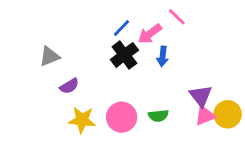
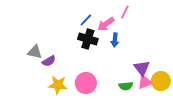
pink line: (177, 17) -> (125, 12), turned 72
black cross: (124, 55) -> (88, 39), turned -36
gray triangle: (49, 56) -> (35, 52), moved, turned 35
green semicircle: (158, 116) -> (126, 86), moved

